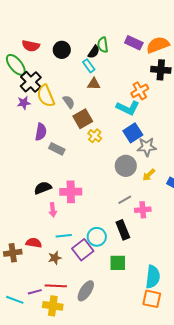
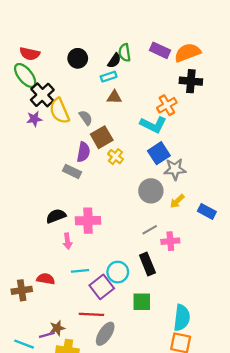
red semicircle: (31, 46) -> (30, 54), moved
cyan rectangle: (89, 66) -> (109, 77), turned -72
purple semicircle: (41, 132) -> (83, 152), moved
brown star: (55, 258) -> (57, 328), moved
red line: (56, 286) -> (91, 314), moved

